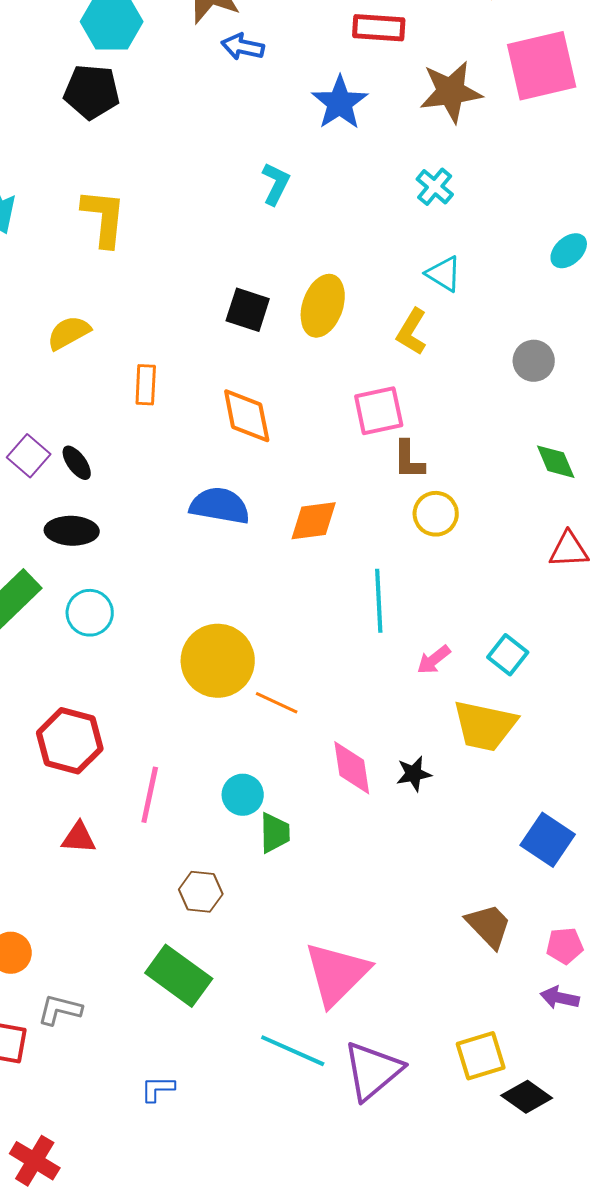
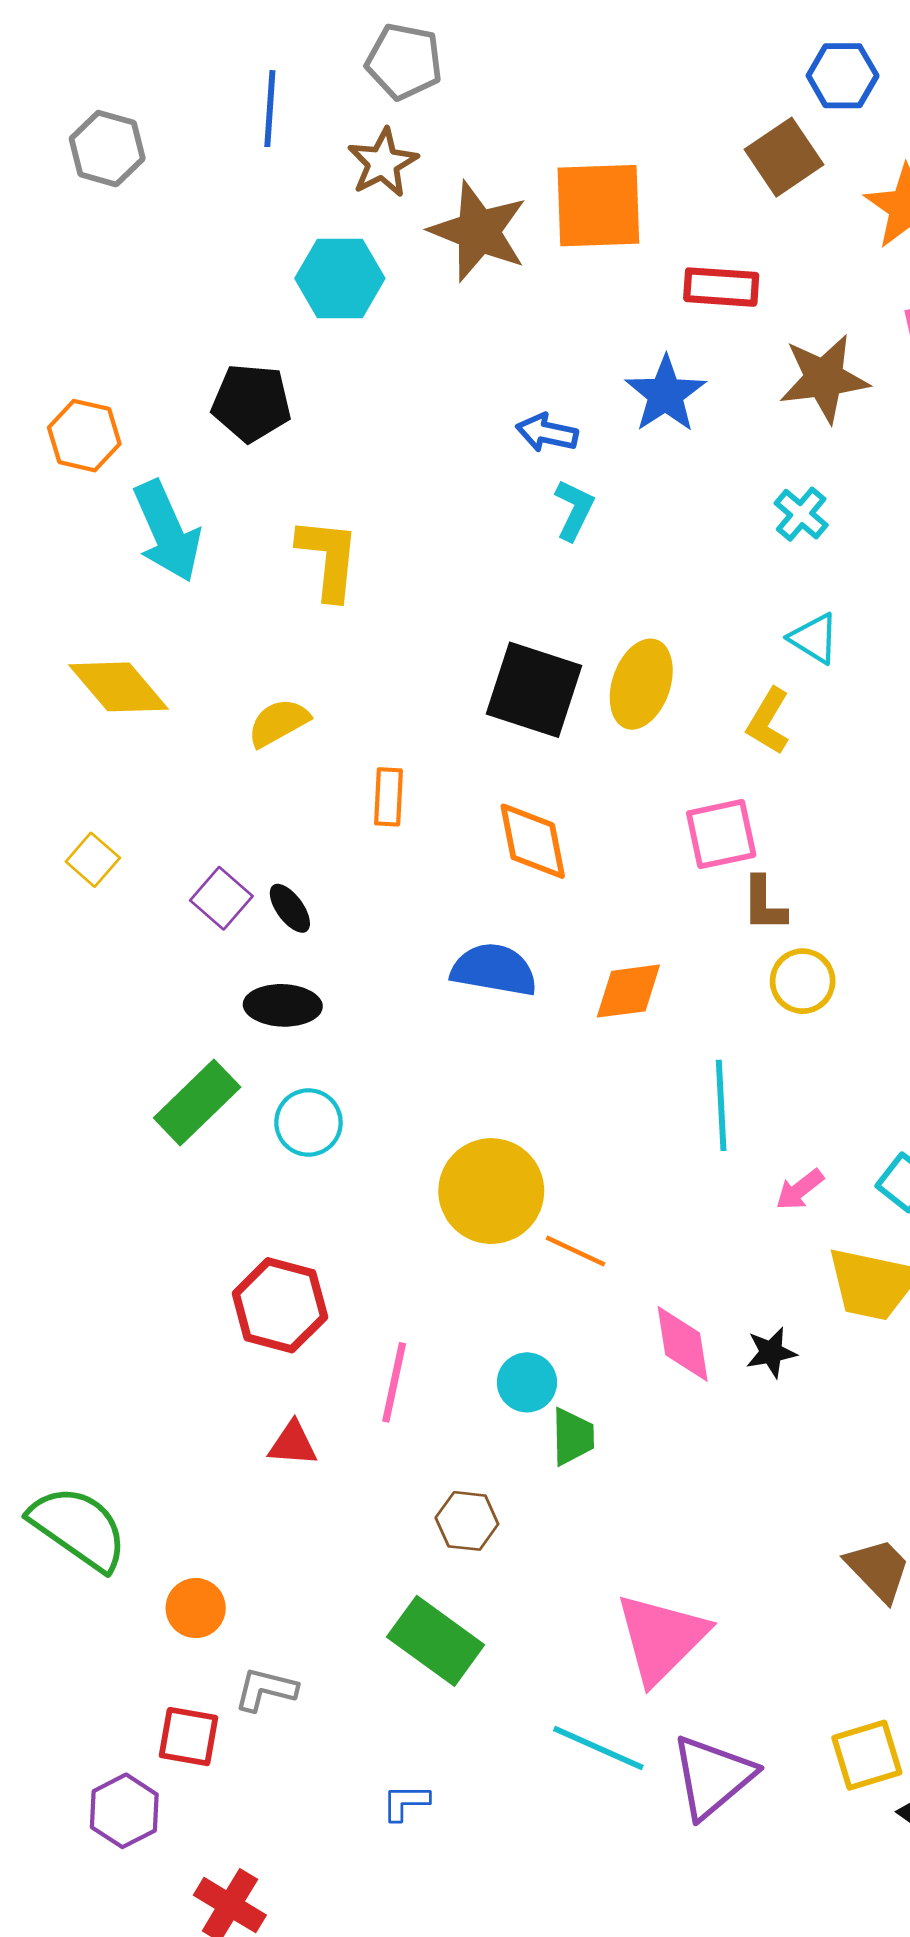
blue arrow: (243, 47) -> (547, 433), moved
black pentagon: (92, 92) -> (251, 403), moved
black square: (248, 310) -> (534, 690), size x1.5

